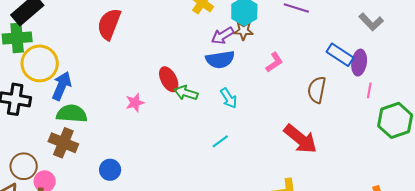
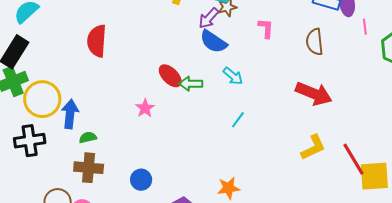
blue semicircle: (220, 59) -> (213, 42), turned 60
pink L-shape: (274, 62) -> (266, 28), turned -35
green semicircle: (72, 114) -> (88, 137), size x0.6

